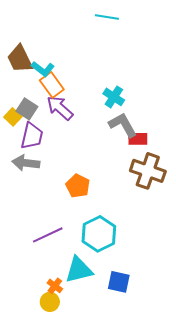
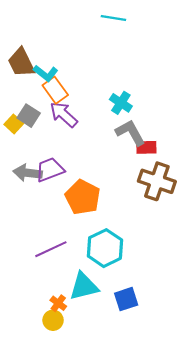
purple trapezoid: (32, 136) -> (50, 170), moved, turned -124
orange pentagon: (78, 186) -> (83, 197), size x1.4
blue square: (119, 282) -> (126, 299), turned -30

